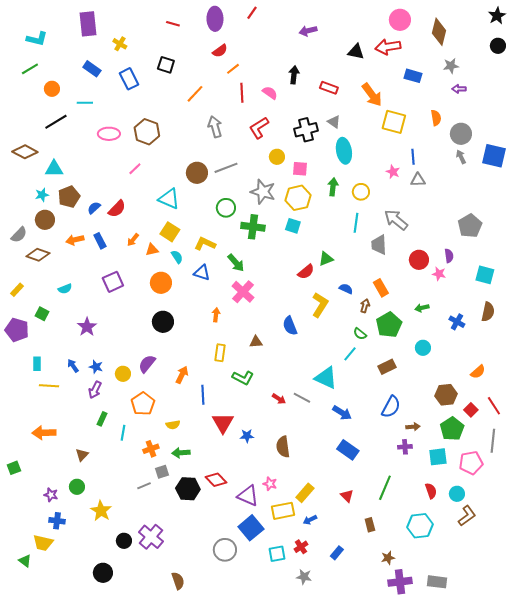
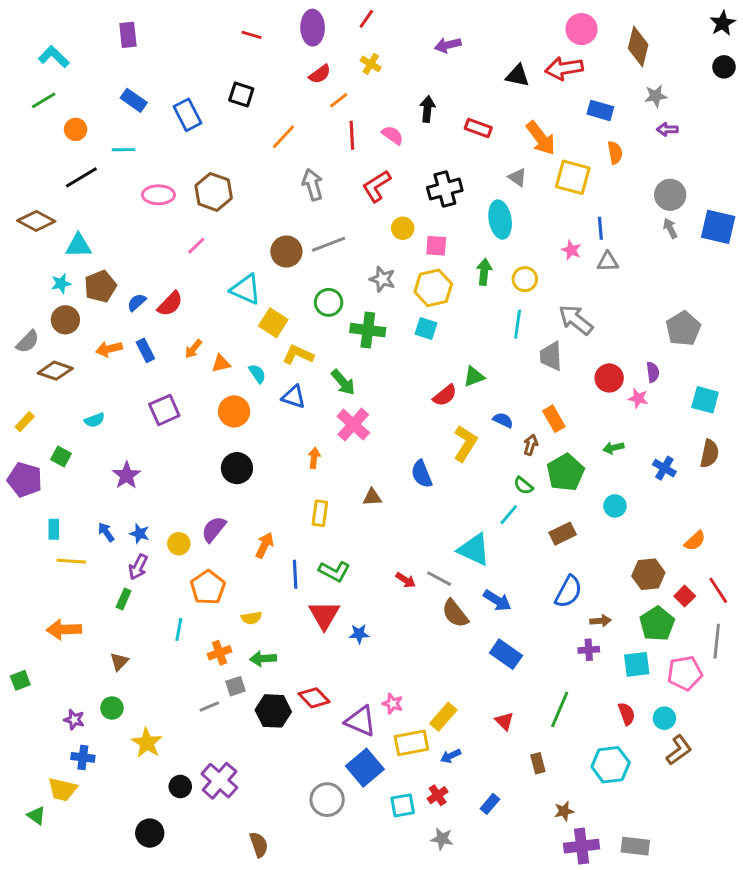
purple rectangle: (88, 24) -> (128, 35), size x0.7
cyan L-shape: (37, 39) -> (54, 57), turned -150
yellow cross: (120, 44) -> (371, 64), moved
orange semicircle: (436, 118) -> (615, 153), moved
gray triangle: (334, 122) -> (518, 177), moved
gray star: (263, 192) -> (382, 279), size x0.7
yellow square: (170, 232) -> (273, 323), moved
green L-shape: (243, 378) -> (334, 571), moved
green rectangle: (102, 419) -> (124, 599), moved
brown semicircle: (283, 447) -> (455, 613), moved, turned -30

